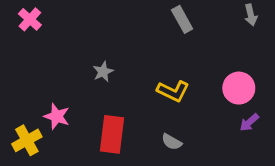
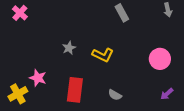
yellow L-shape: (173, 91) -> (103, 55), moved
purple arrow: (249, 122) -> (167, 94), moved

